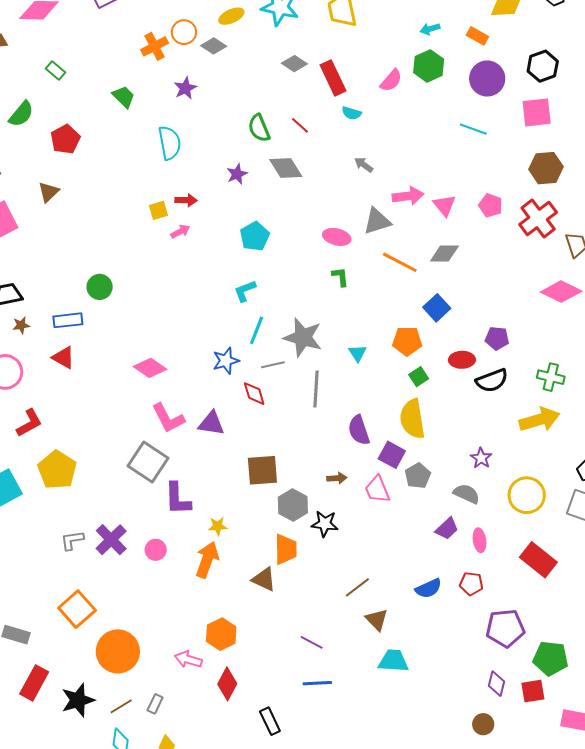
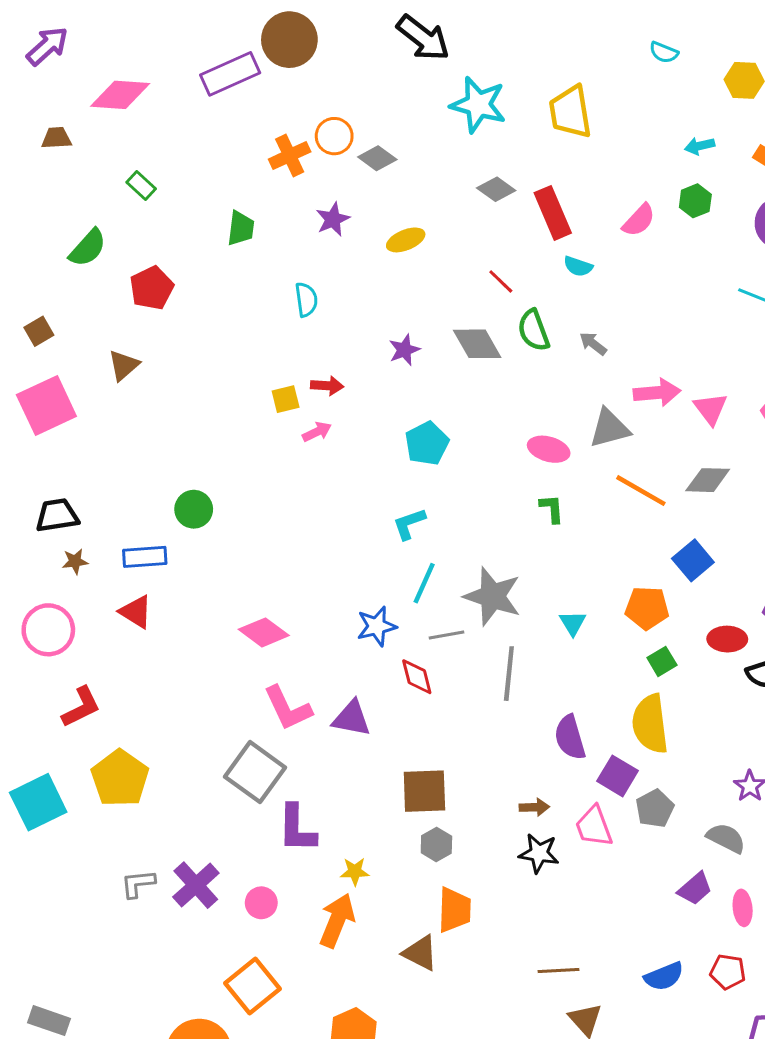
yellow ellipse: (231, 16) -> (406, 240), moved
green hexagon: (429, 66) -> (695, 201), size x0.7
green trapezoid: (124, 97) -> (241, 228), turned 50
green semicircle: (259, 128) -> (534, 330), moved
cyan semicircle: (170, 143) -> (306, 300), size x0.7
gray hexagon: (293, 505) -> (436, 845), moved, size x0.7
black star: (325, 524) -> (539, 853), moved
brown line: (357, 587) -> (558, 971), turned 32
orange square: (77, 609) -> (252, 986), moved

